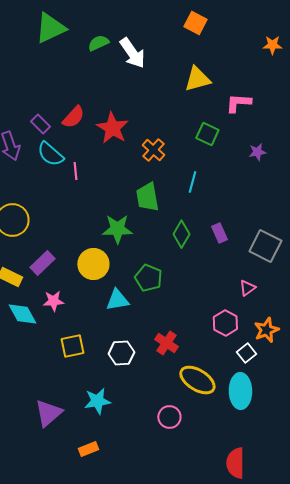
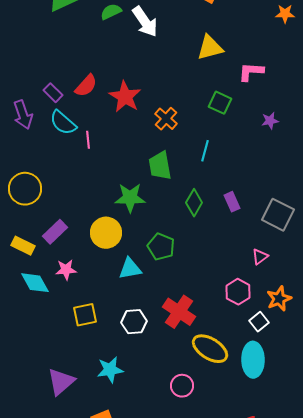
red cross: (166, 343) -> (179, 312), size x1.4

